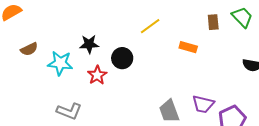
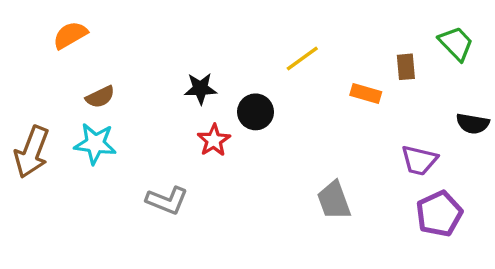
brown rectangle: (213, 22) -> (406, 67), moved
cyan star: (60, 63) -> (95, 144), moved
purple trapezoid: (203, 104) -> (419, 160), moved

